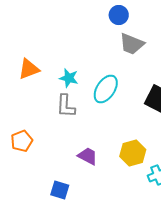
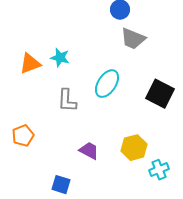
cyan star: (69, 78) -> (60, 58), moved

